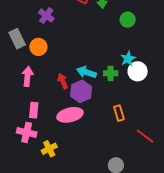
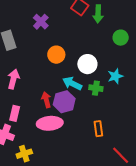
orange circle: (38, 47) -> (56, 55), moved
white circle: (138, 71) -> (87, 64), moved
red arrow: (63, 81) -> (46, 100), moved

